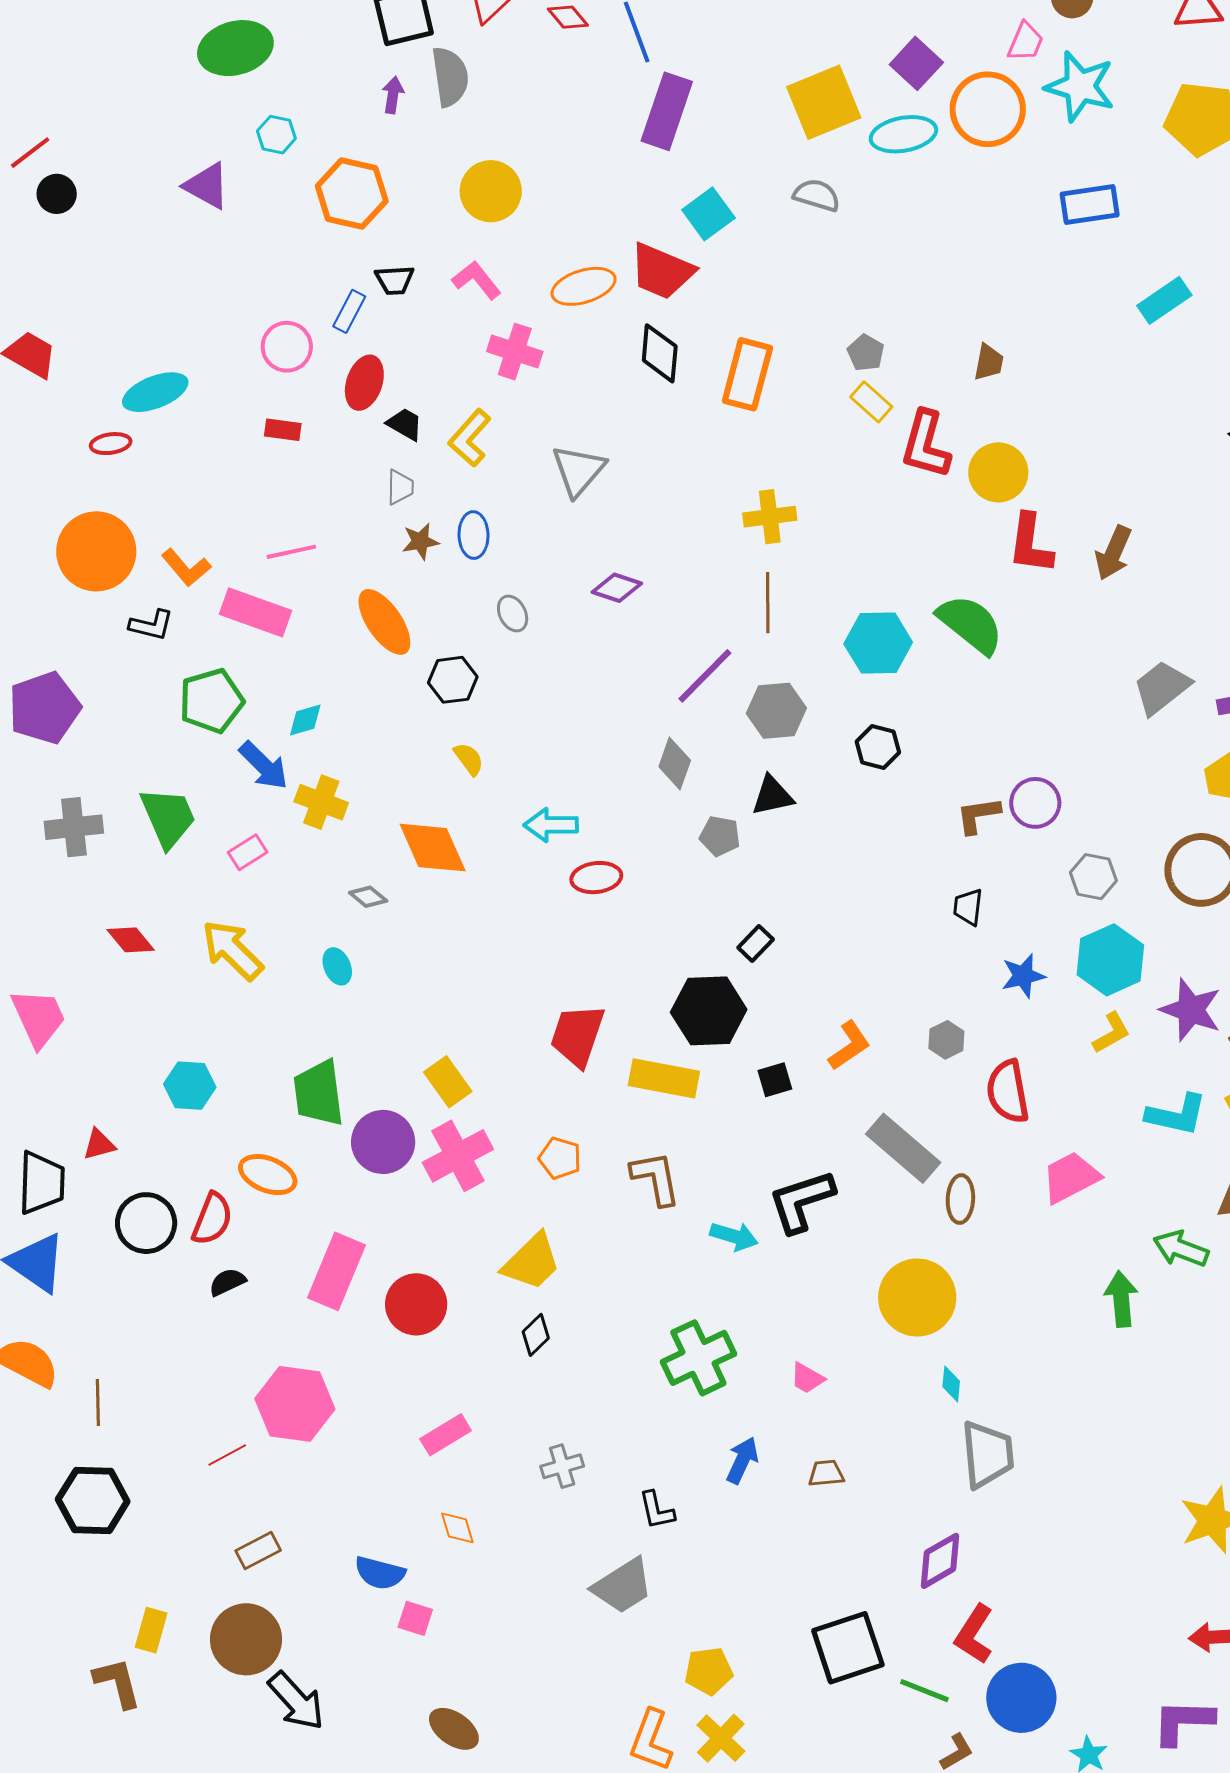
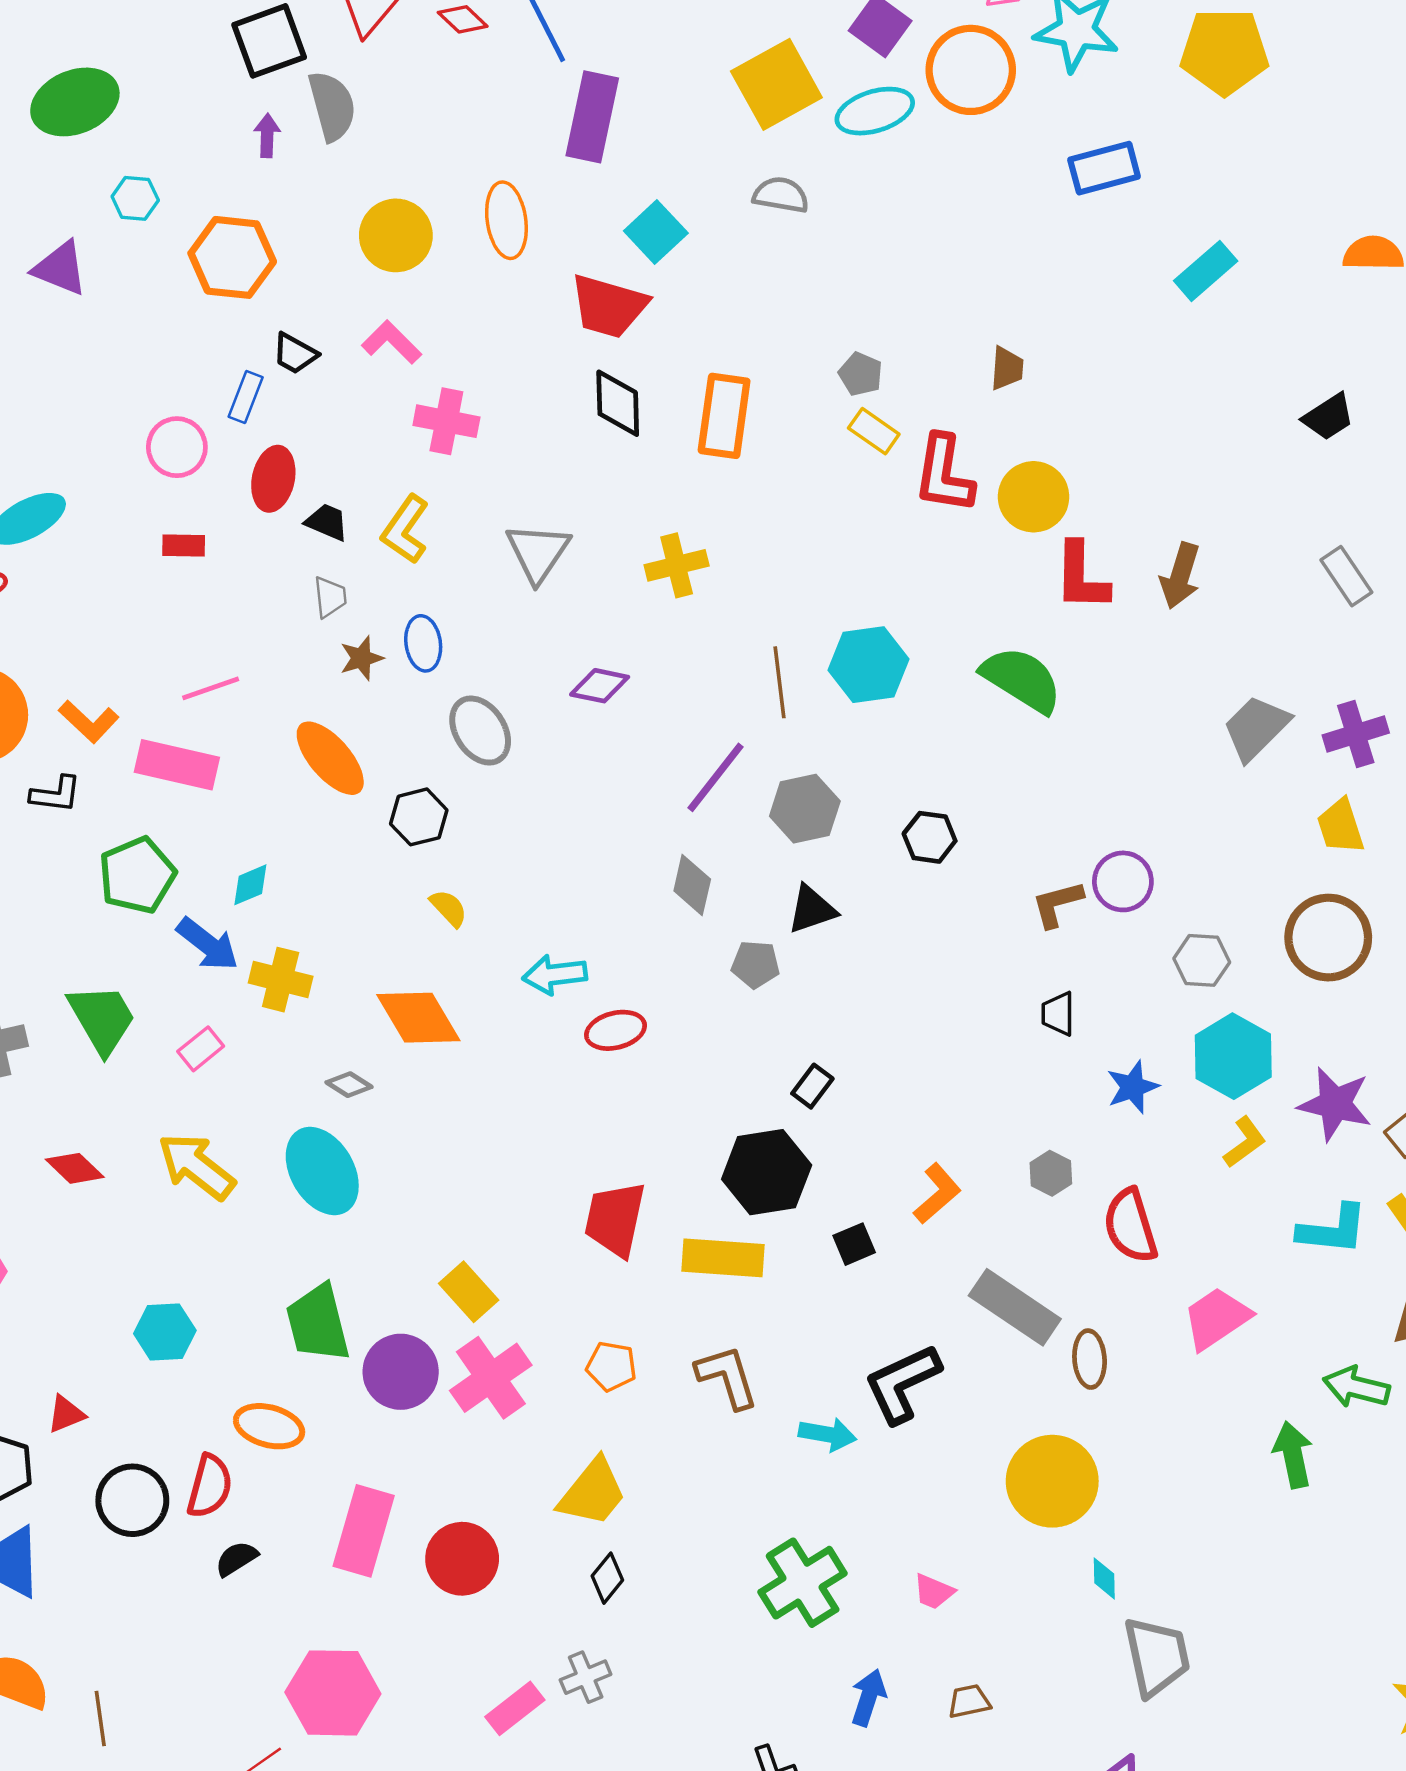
black trapezoid: (395, 280) -> (295, 354), turned 39
orange ellipse: (584, 286) -> (506, 220), moved, turned -74
yellow cross: (770, 517) -> (677, 565), moved
gray ellipse: (513, 613) -> (480, 731), size x1.6
cyan hexagon: (878, 643) -> (868, 665), moved
cyan ellipse: (337, 966) -> (322, 1171), size x2.0
gray cross: (562, 1466) -> (586, 1677), moved

